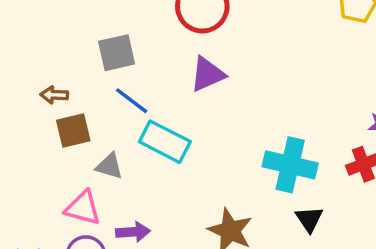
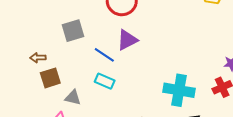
blue line: (132, 101) -> (104, 55), moved
cyan rectangle: (165, 142) -> (105, 81), size x0.7

